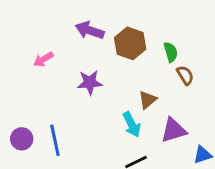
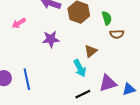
brown semicircle: (185, 75) -> (117, 34), turned 120
purple triangle: (174, 130) -> (108, 83), moved

